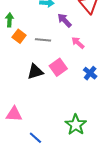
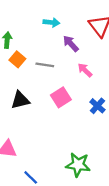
black triangle: (35, 72) -> (20, 100), moved
green star: (76, 125) -> (78, 165), turned -30

